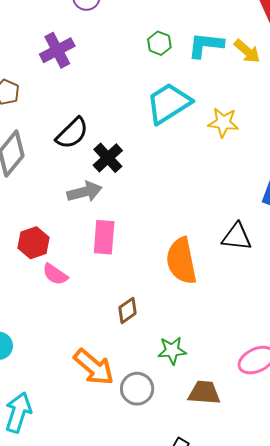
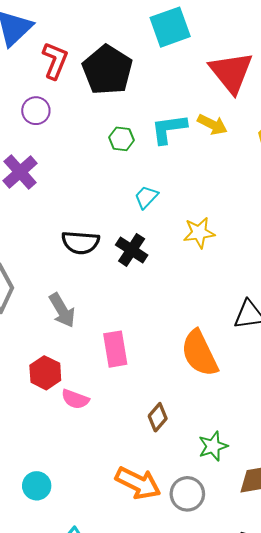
cyan trapezoid: (169, 103) -> (146, 197), size x0.5
yellow star: (223, 123) -> (199, 233), moved
black semicircle: (72, 133) -> (81, 242), moved, turned 63
black cross: (108, 158) -> (132, 250), moved
gray arrow: (85, 192) -> (62, 310), moved, turned 88

